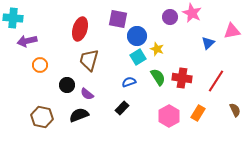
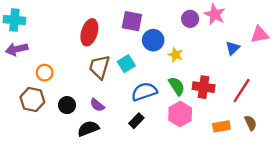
purple arrow: (27, 41) -> (17, 49), moved
cyan square: (138, 57) -> (126, 64), moved
blue semicircle: (129, 82) -> (144, 92), size x1.6
black circle: (67, 85) -> (67, 105), moved
brown semicircle: (235, 110) -> (251, 123), moved
orange rectangle: (198, 113) -> (221, 126), turned 49
pink hexagon: (169, 116) -> (180, 114), moved
brown hexagon: (42, 117) -> (32, 99), moved

